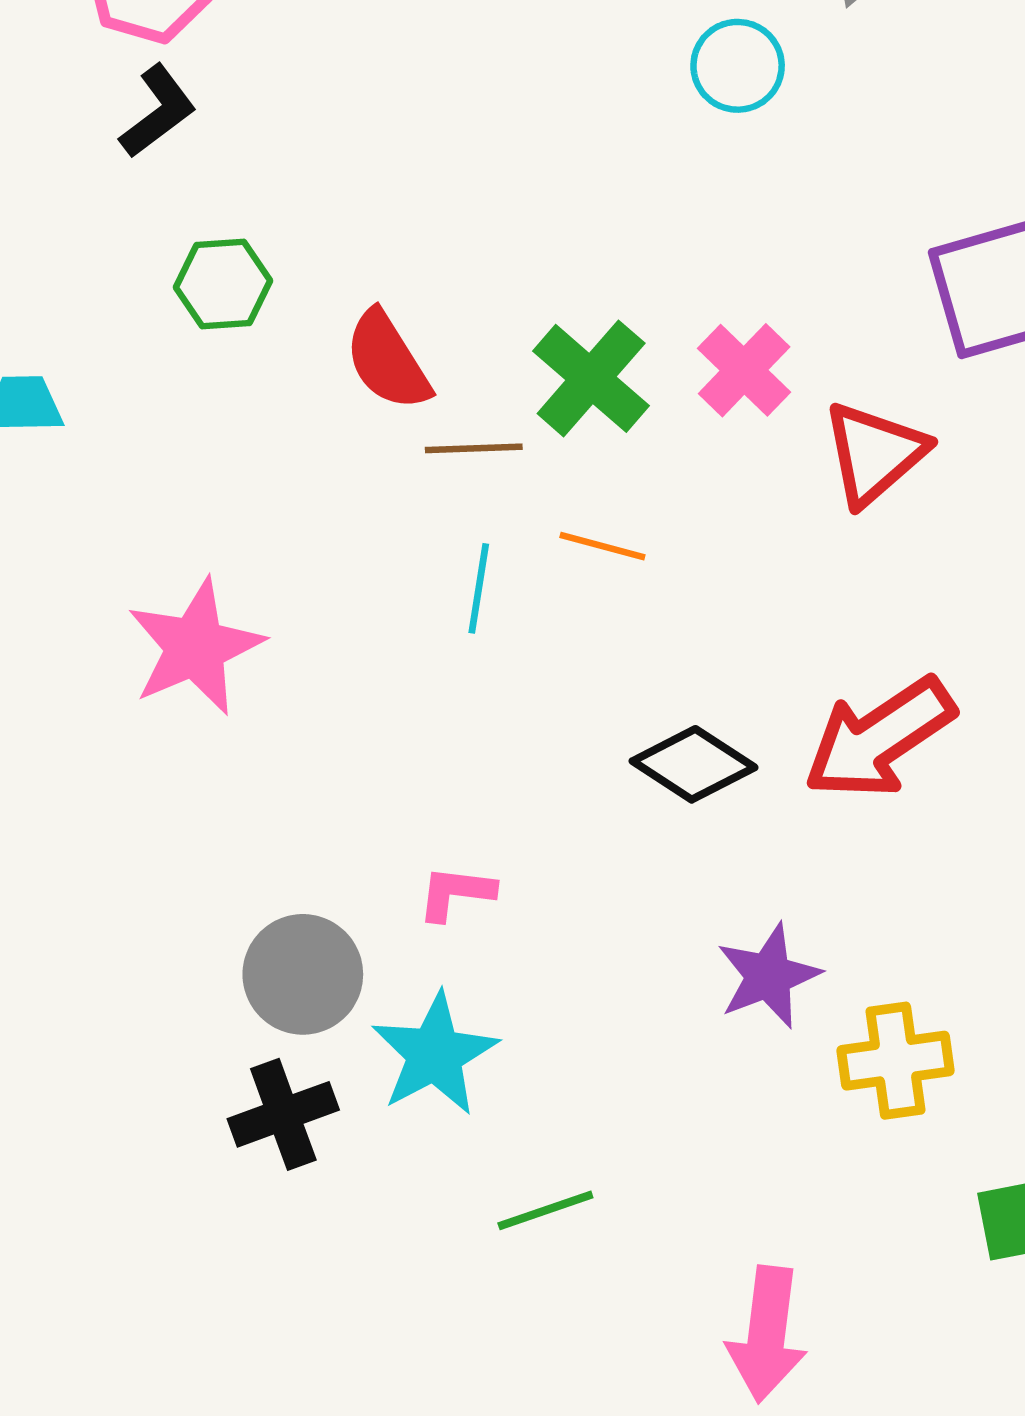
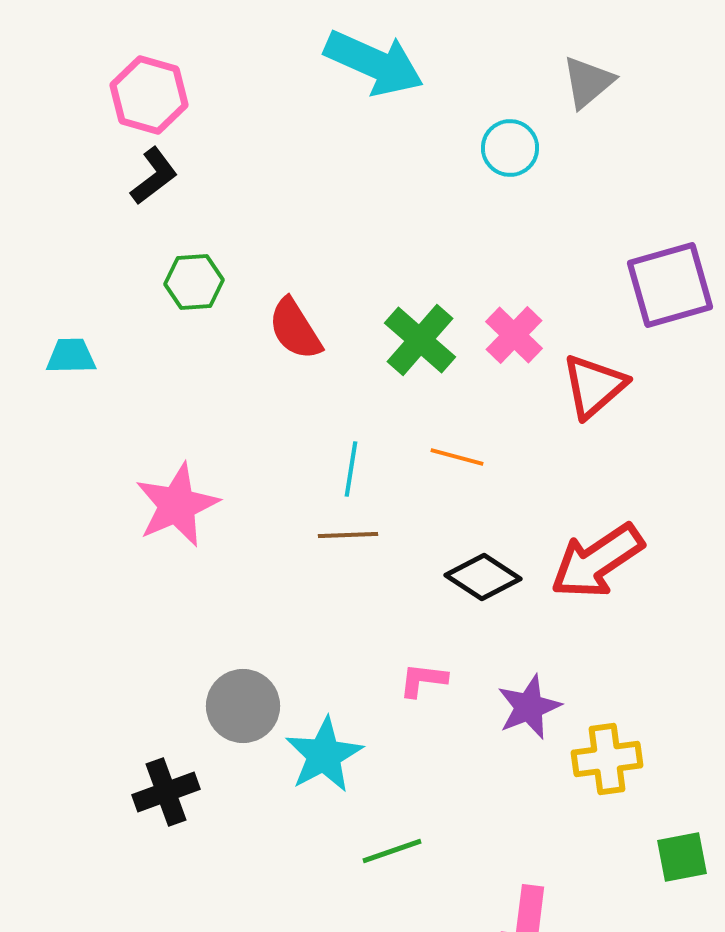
brown line: (474, 448) -> (348, 535), moved
orange line: (602, 546) -> (457, 457), moved
pink L-shape: (456, 893) -> (423, 680), moved
black cross: (283, 1114) -> (166, 792), moved

